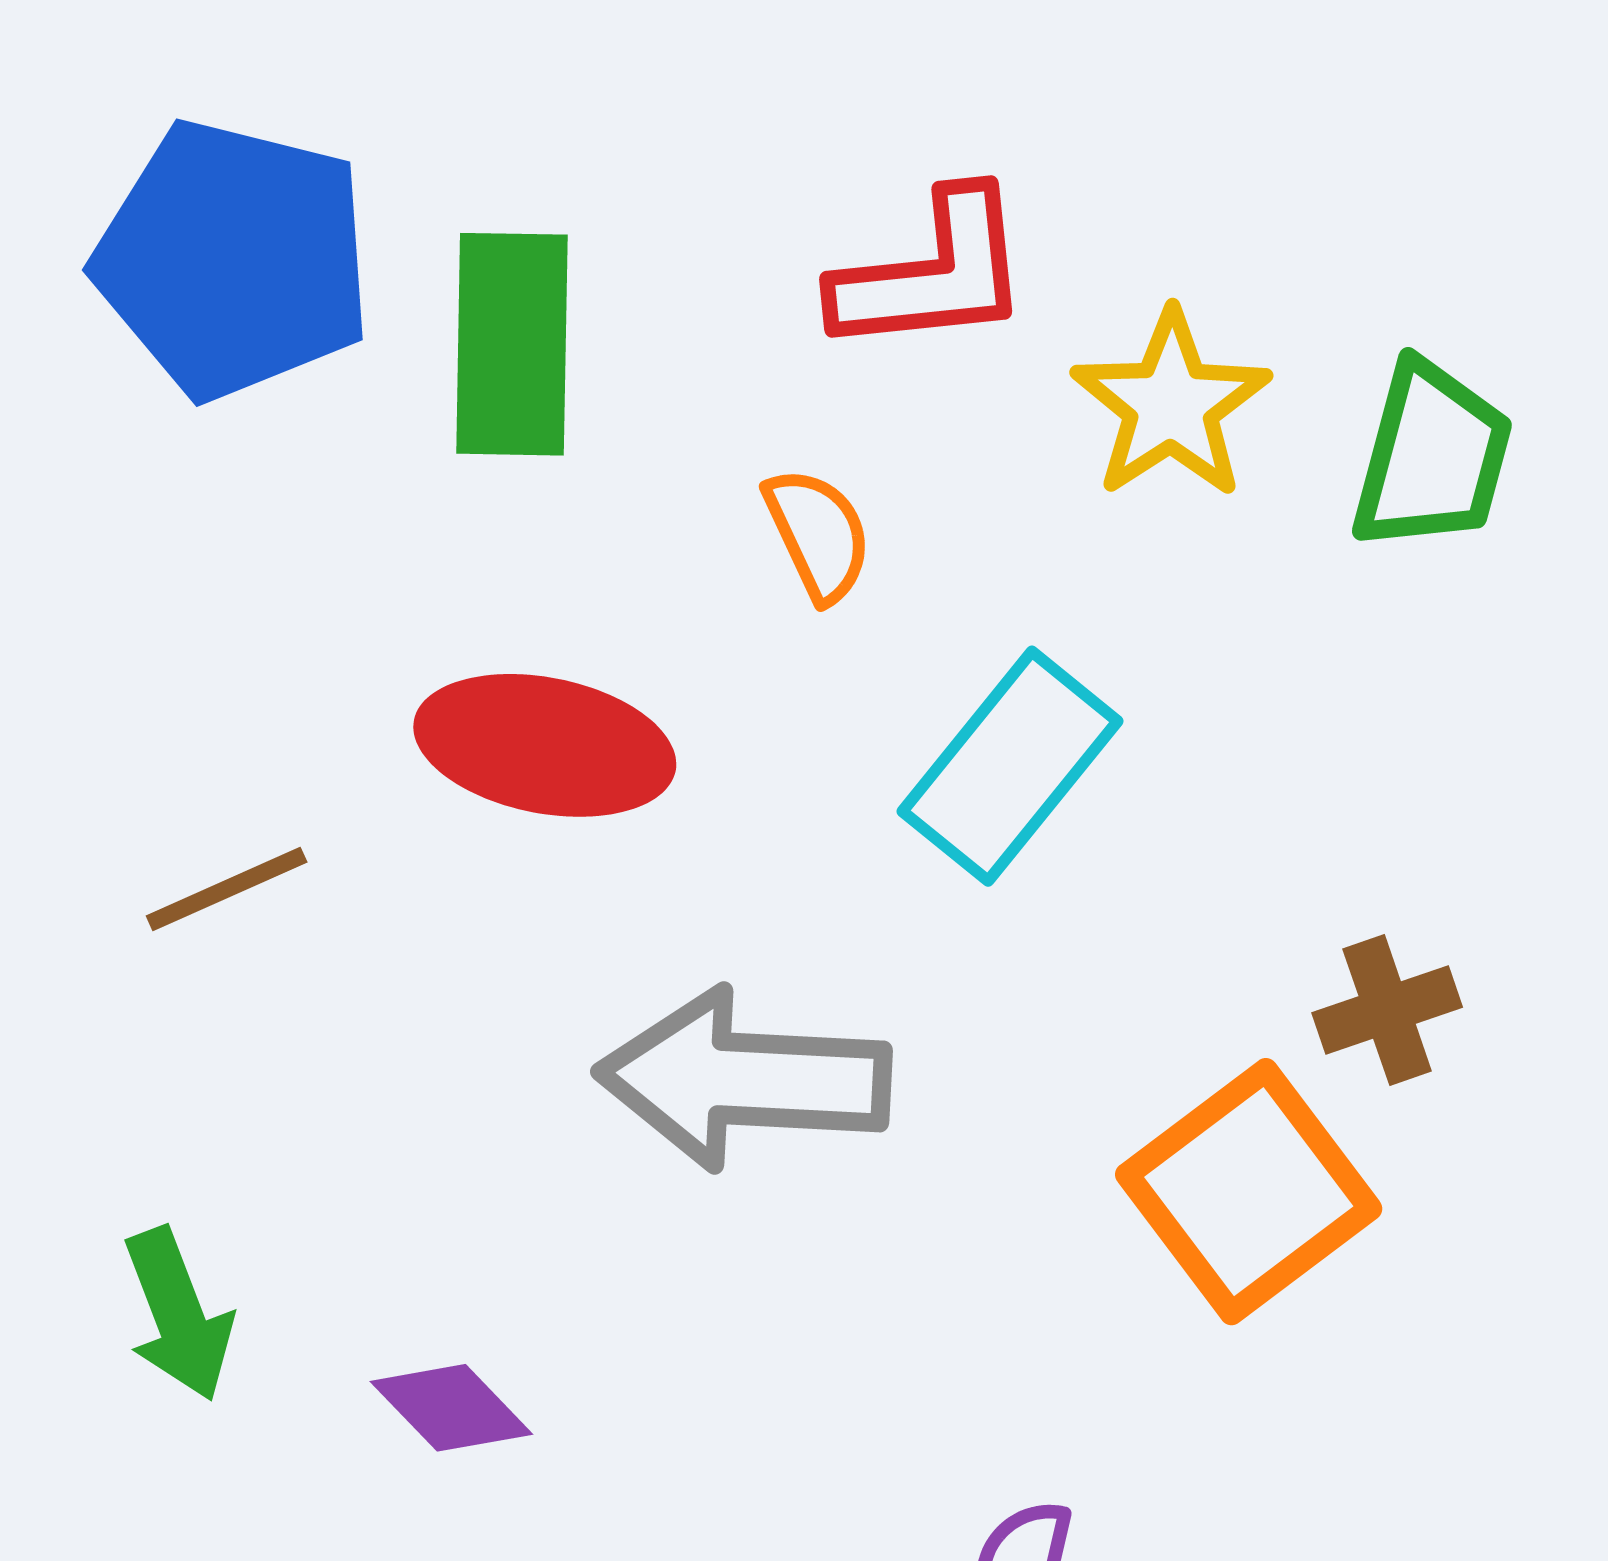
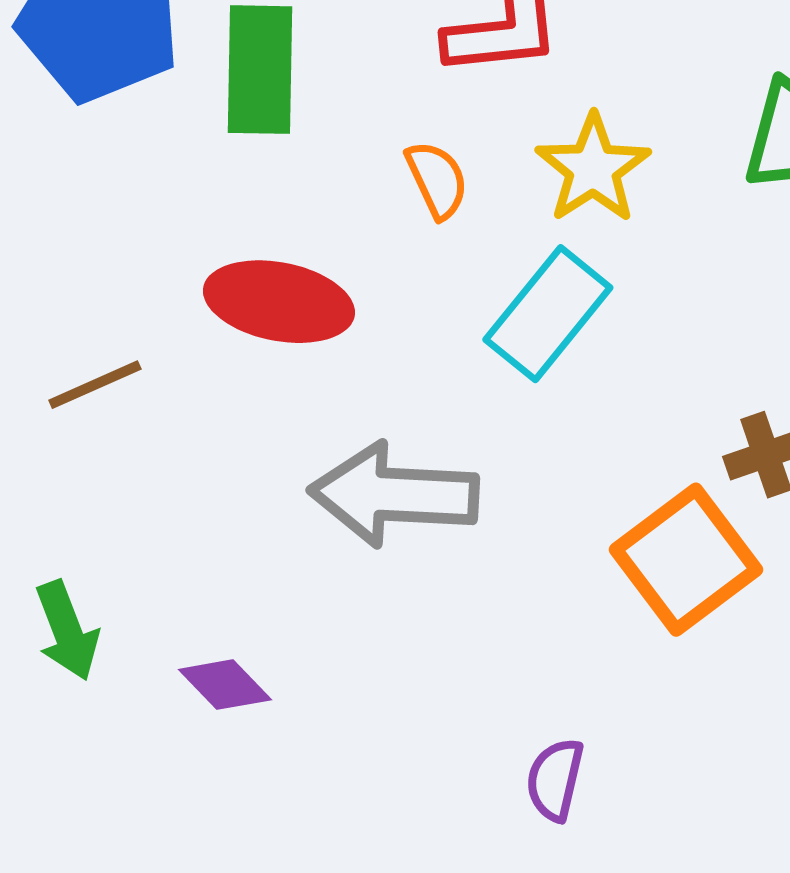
yellow star: (1171, 405) -> (593, 169), moved

